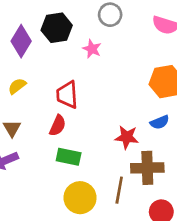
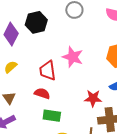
pink star: (92, 49) -> (73, 57), moved, size x1.5
red semicircle: (58, 126) -> (42, 93), turned -91

